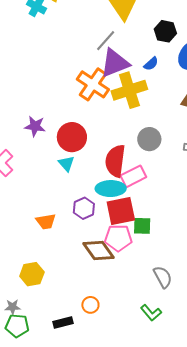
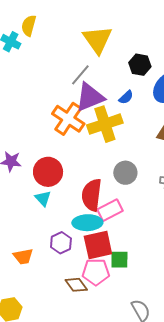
brown diamond: (99, 250) -> (76, 285), size x0.7

